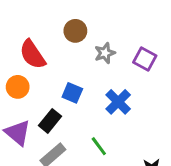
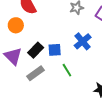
blue square: (72, 93) -> (55, 50), moved, turned -32

